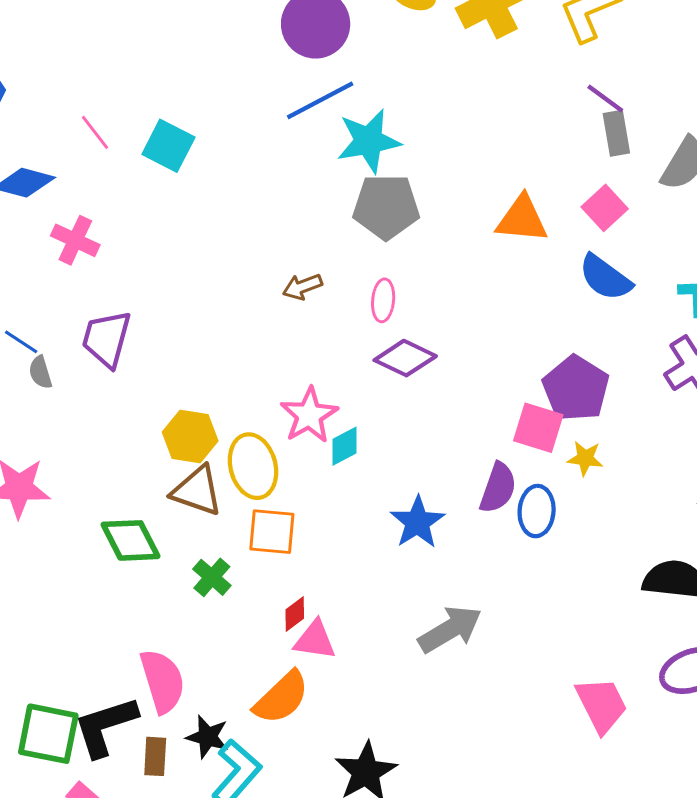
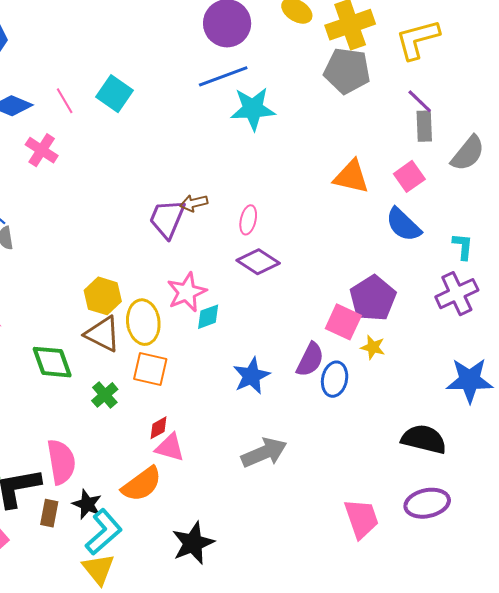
pink line: (95, 132) -> (65, 101), moved
gray pentagon: (386, 207) -> (347, 71), moved
purple trapezoid: (107, 339) -> (167, 219), moved

